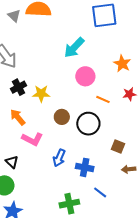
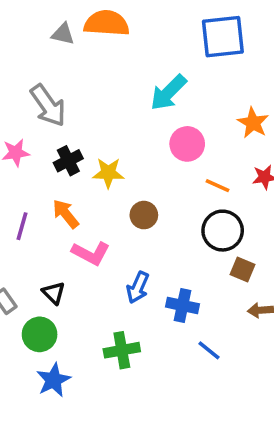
gray triangle: (14, 16) -> (63, 34), turned -32
black circle: (88, 124) -> (223, 231), moved
green cross: (69, 204) -> (122, 350), moved

